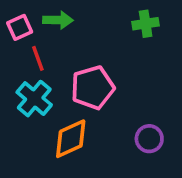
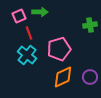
green cross: (146, 24) -> (90, 25), moved
orange diamond: (71, 139) -> (63, 77), moved

